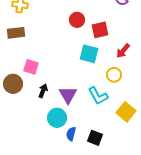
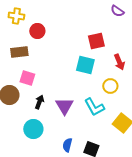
red circle: (77, 20) -> (37, 31), moved
brown rectangle: (16, 33) -> (19, 52), moved
red arrow: (123, 51) -> (119, 62), turned -63
cyan circle: (57, 118) -> (33, 129), moved

